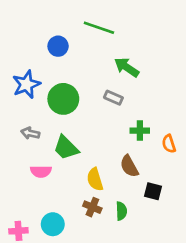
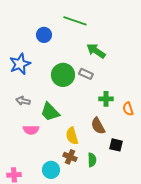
green circle: (63, 99) -> (63, 75), moved
cyan circle: (53, 224) -> (51, 170), moved

